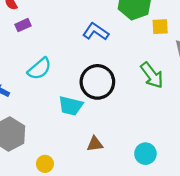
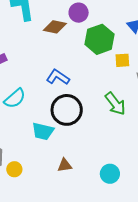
blue L-shape: (96, 32) -> (58, 77), moved
yellow circle: (45, 164) -> (14, 169), moved

